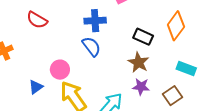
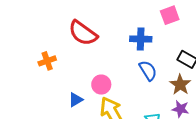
red semicircle: (37, 20) -> (83, 33), size x1.4
blue semicircle: (91, 46) -> (148, 70), moved

